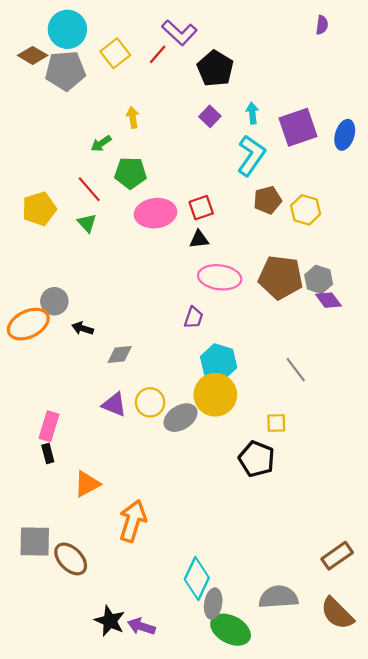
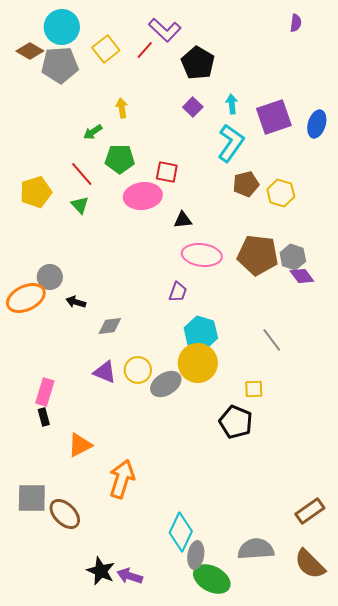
red square: (201, 208) -> (167, 172), moved, turned 30

